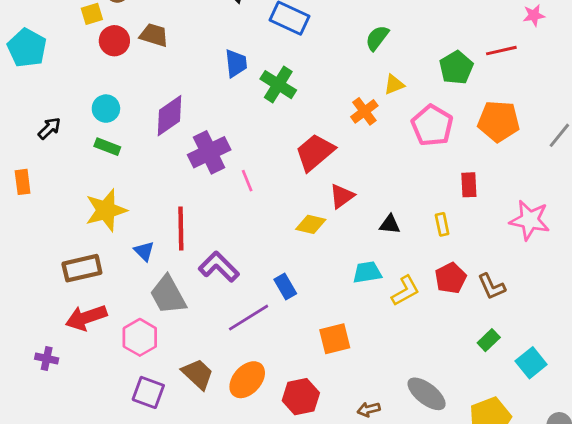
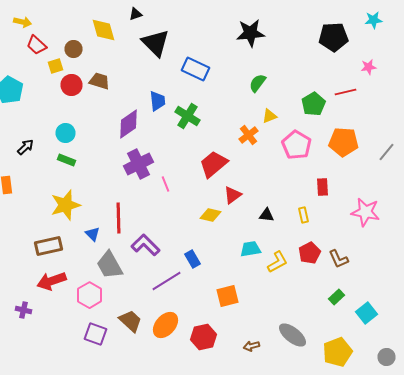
purple diamond: (169, 116) -> (128, 124), moved

